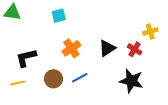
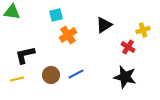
orange cross: (71, 48) -> (68, 35), moved
black triangle: (107, 48) -> (104, 25), moved

